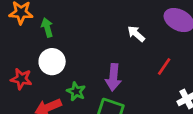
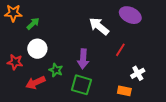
green arrow: (47, 28) -> (33, 24), turned 64
white arrow: (136, 34) -> (99, 26), size x1.5

